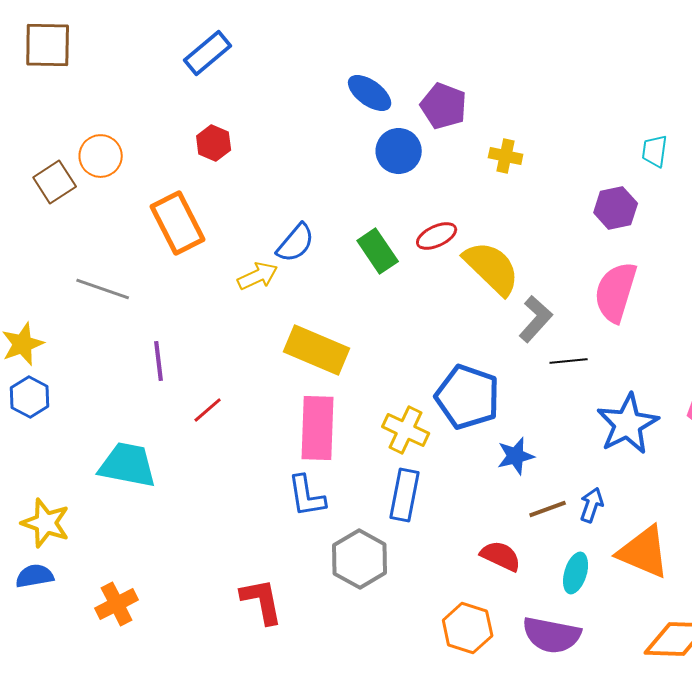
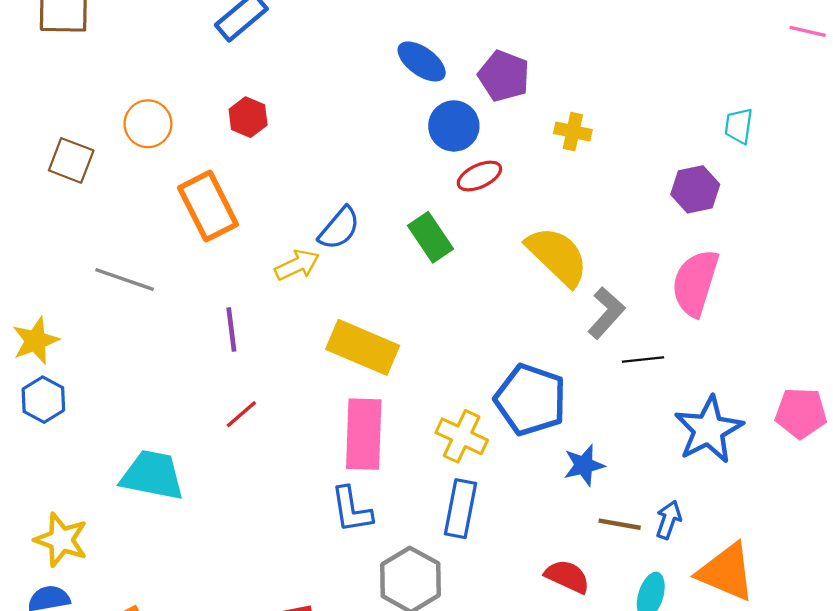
orange circle: (101, 156) -> (148, 124), moved
brown square: (55, 182) -> (71, 160), turned -36
red ellipse: (437, 236) -> (479, 176), moved
purple line: (159, 361) -> (231, 330), moved
brown line: (548, 509) -> (620, 524), turned 30

